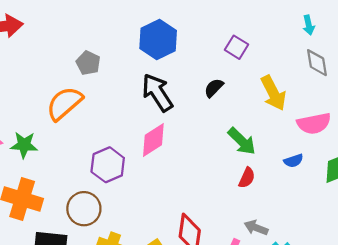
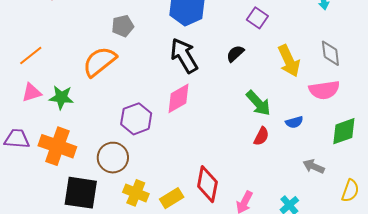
gray pentagon: (88, 63) -> (123, 26), turned 30
gray diamond: (317, 63) -> (330, 53), moved
blue semicircle: (293, 161) -> (294, 122), moved
gray arrow: (256, 228) -> (314, 166), moved

